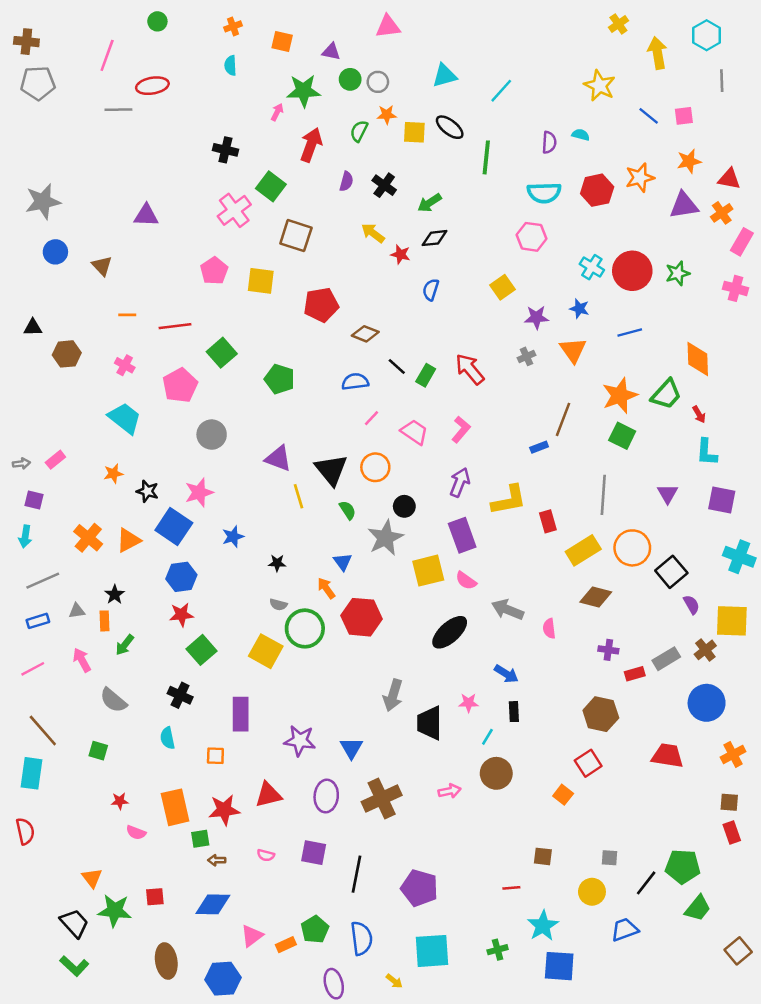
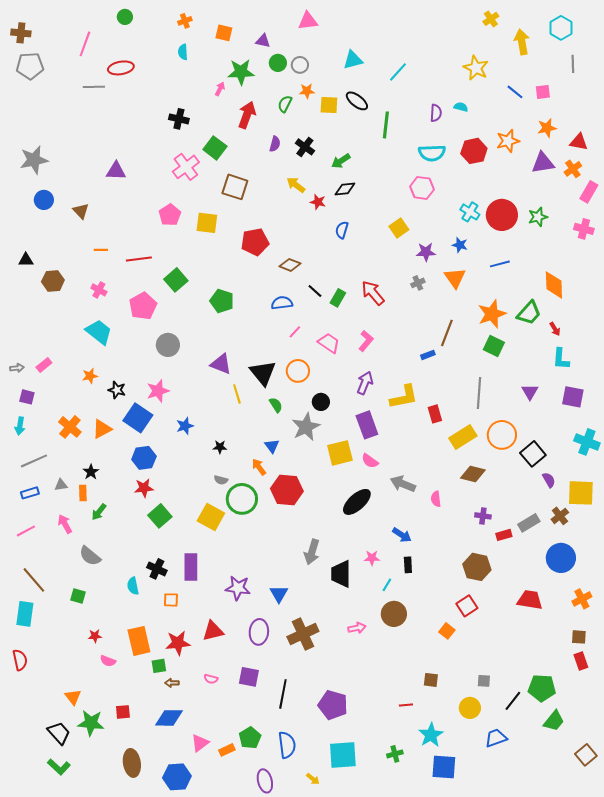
black cross: (180, 695) -> (157, 569), moved

